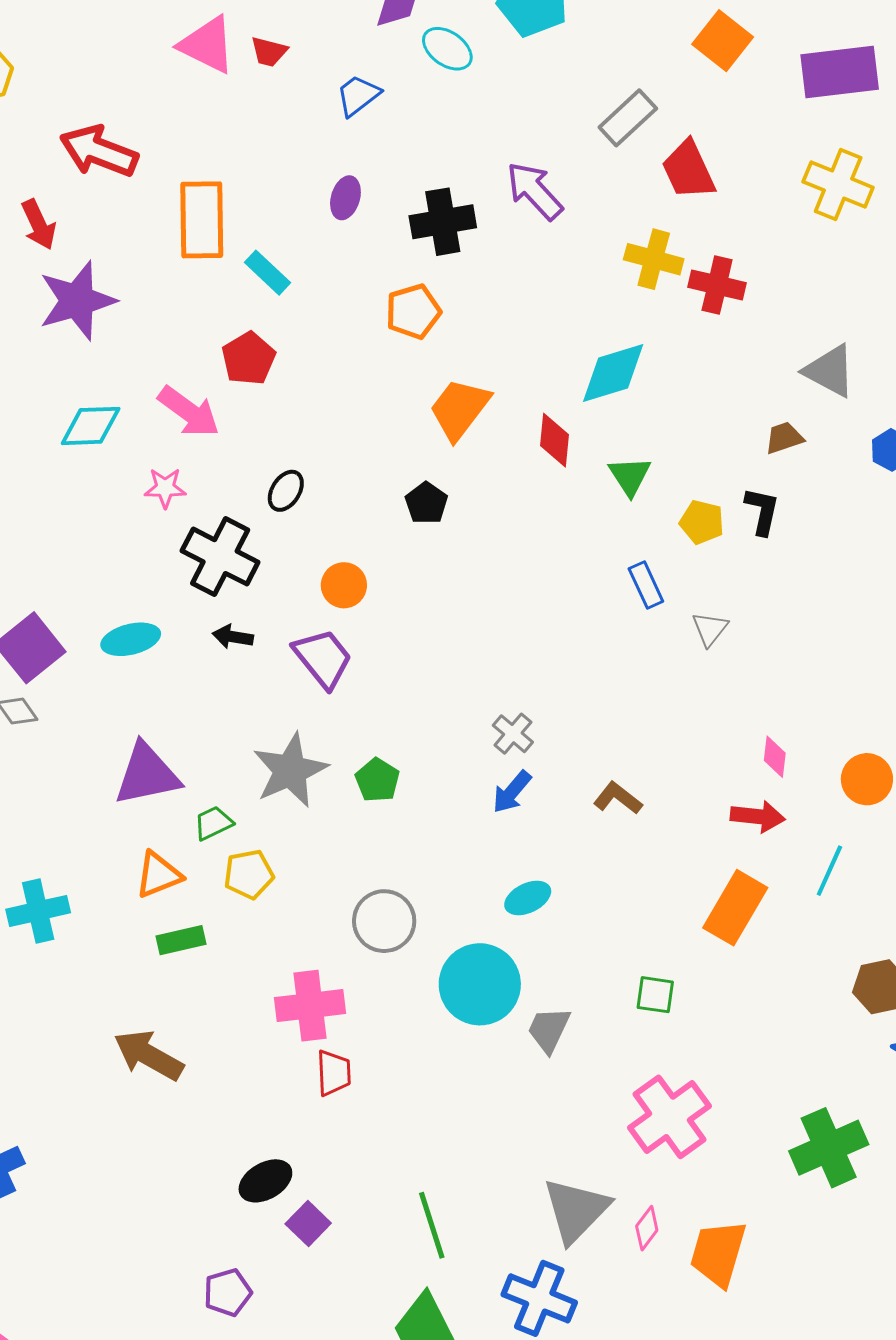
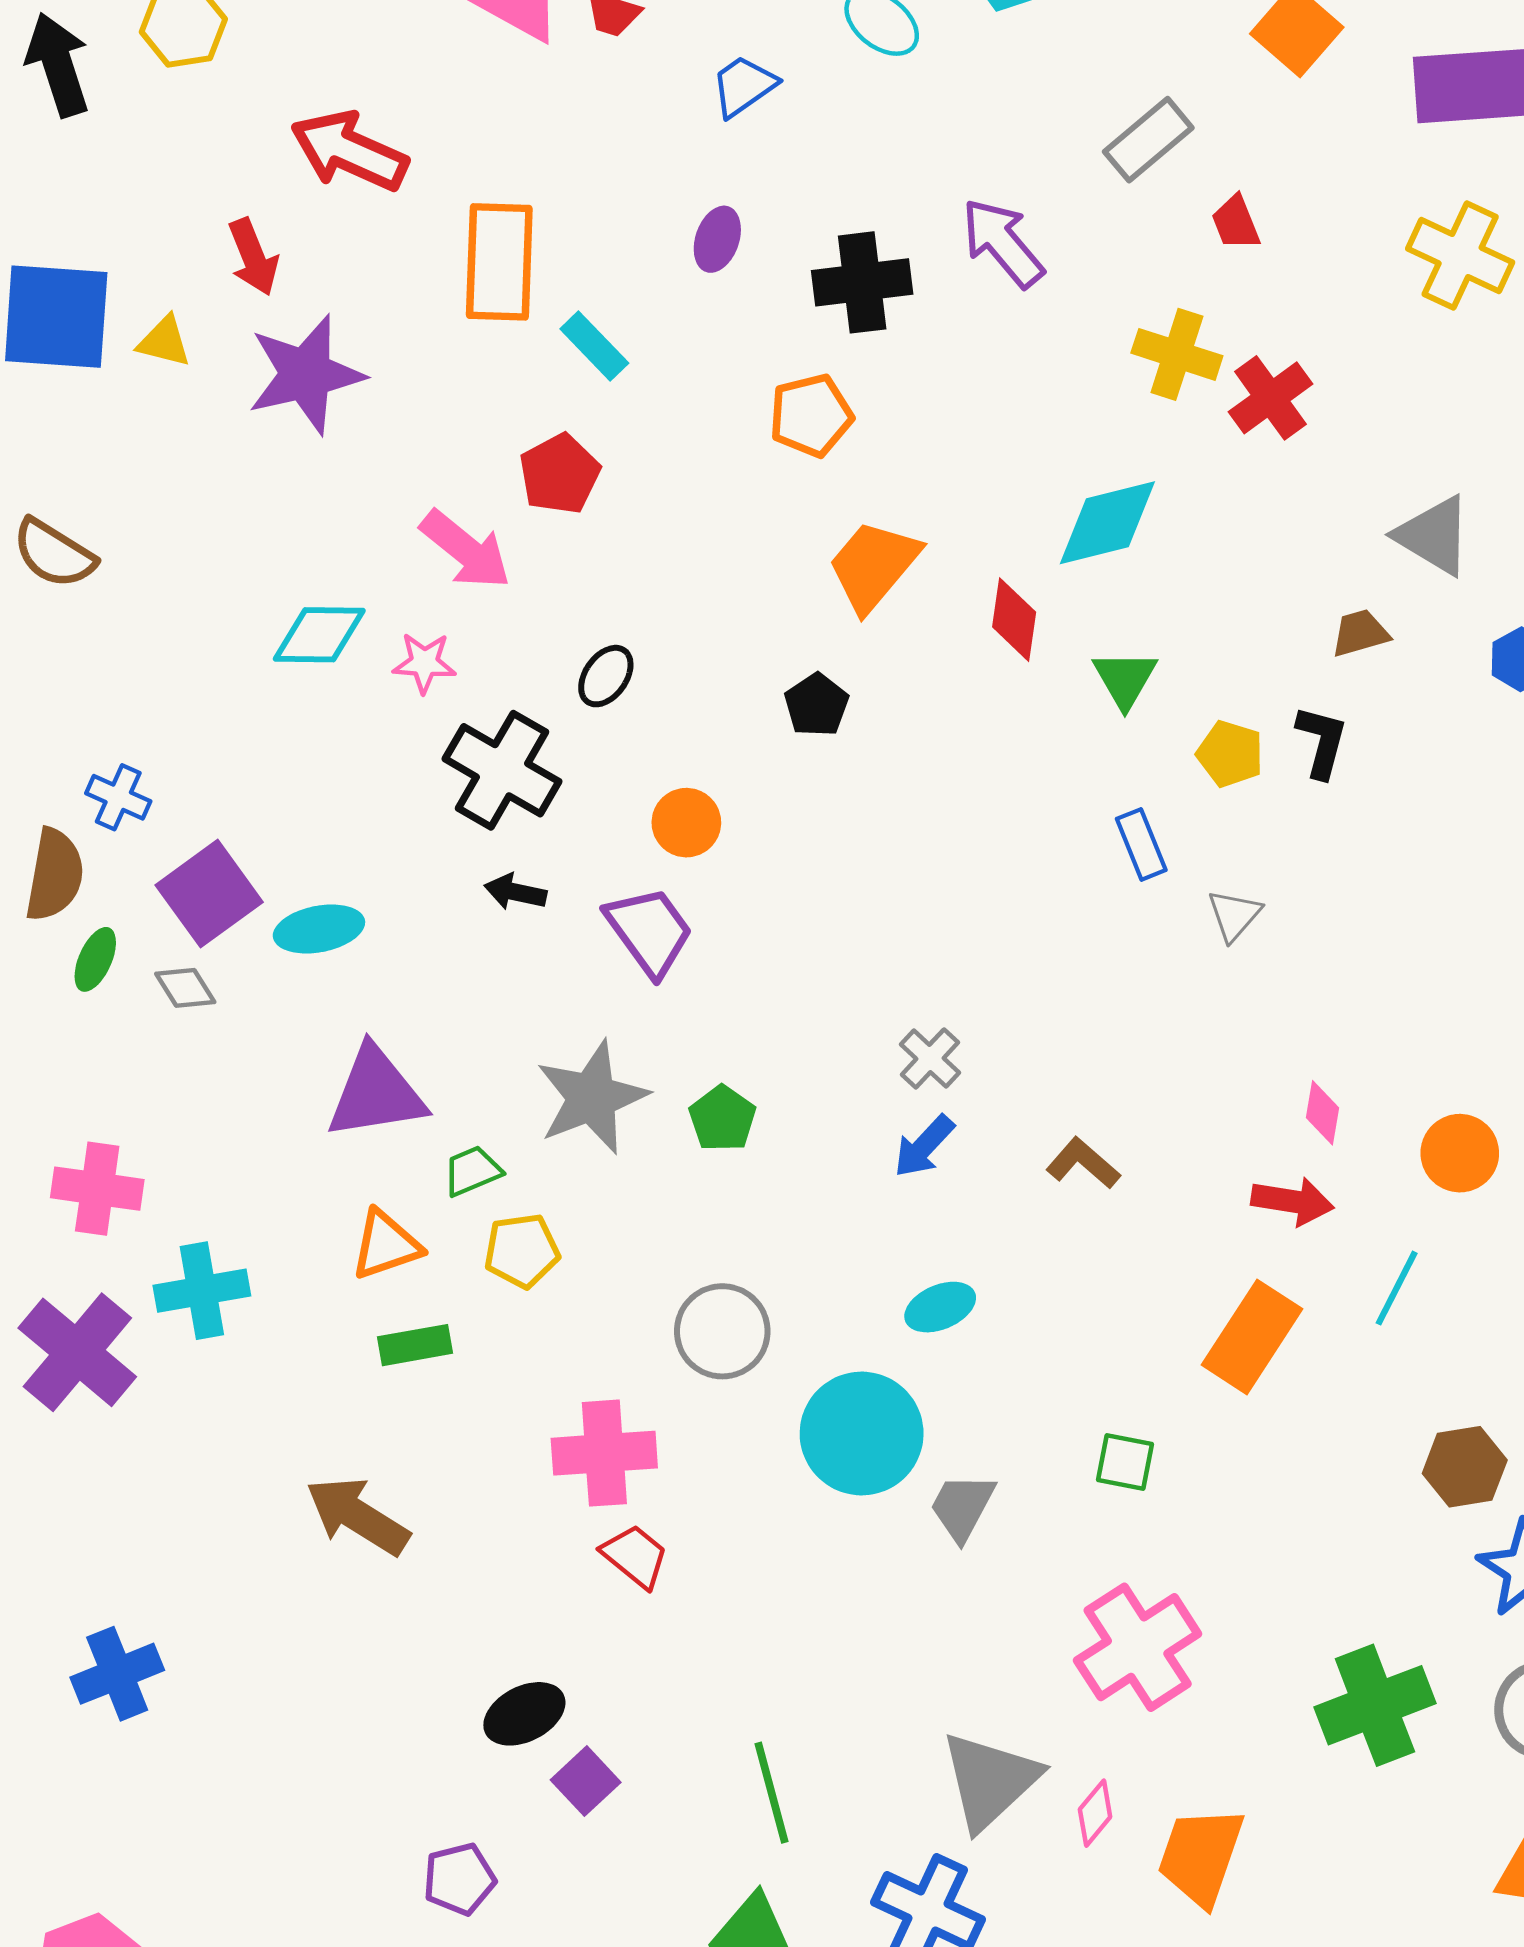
red trapezoid: (688, 170) -> (1236, 223), size x0.6
red cross: (717, 285) -> (1270, 398), turned 38
cyan diamond: (91, 426) -> (319, 635), moved
cyan ellipse: (131, 639) -> (319, 929), moved
red trapezoid: (334, 1073) -> (635, 1556), turned -51

